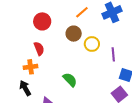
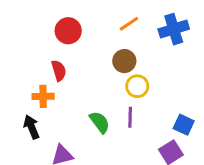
brown circle: (74, 34) -> (124, 61), moved
yellow circle: (92, 44) -> (137, 86), moved
purple line: (113, 54) -> (130, 117), moved

